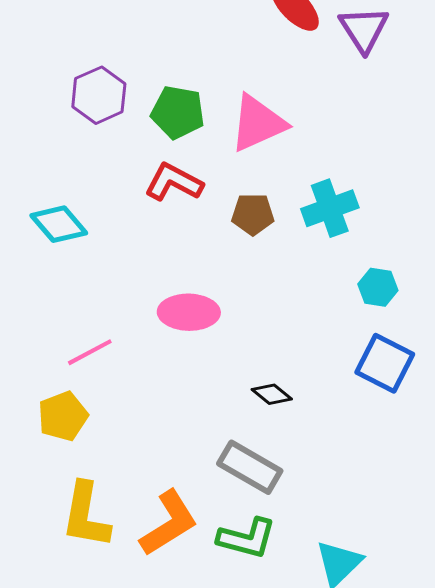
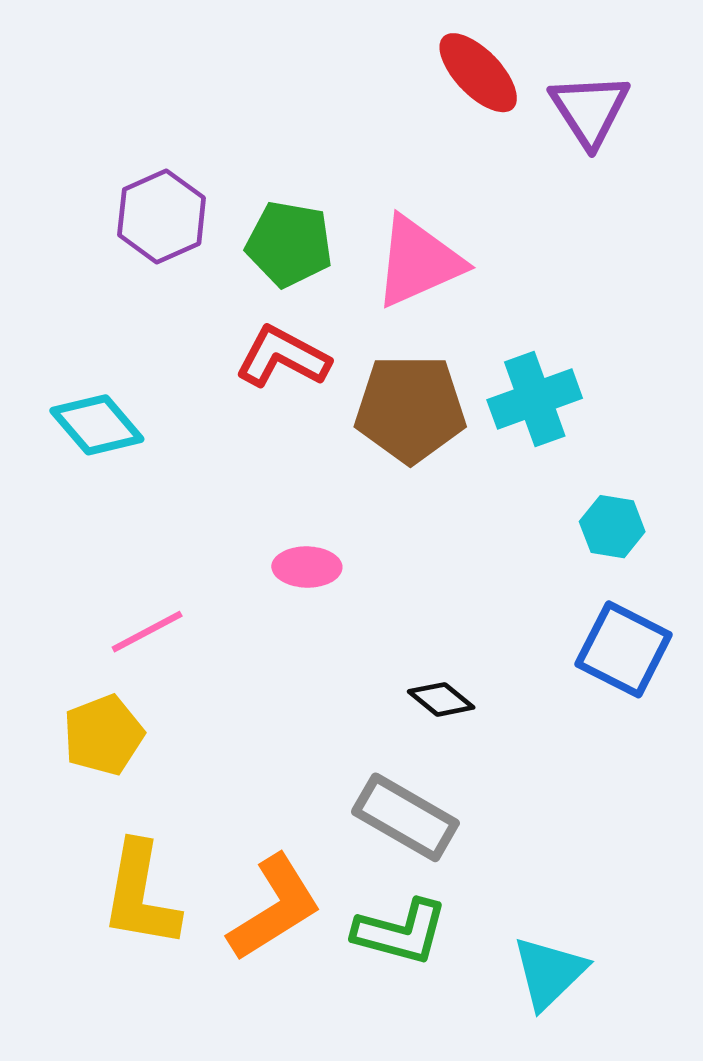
brown pentagon: (253, 214) -> (410, 409), size x1.6
pink ellipse: (189, 312) -> (307, 567), size x0.7

